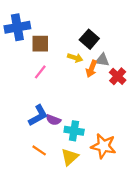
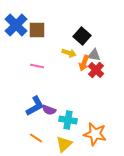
blue cross: (17, 27) -> (16, 25), turned -35
brown square: (40, 44) -> (37, 30), moved
pink line: (40, 72) -> (37, 66), turned 64
red cross: (118, 76) -> (96, 70), moved

